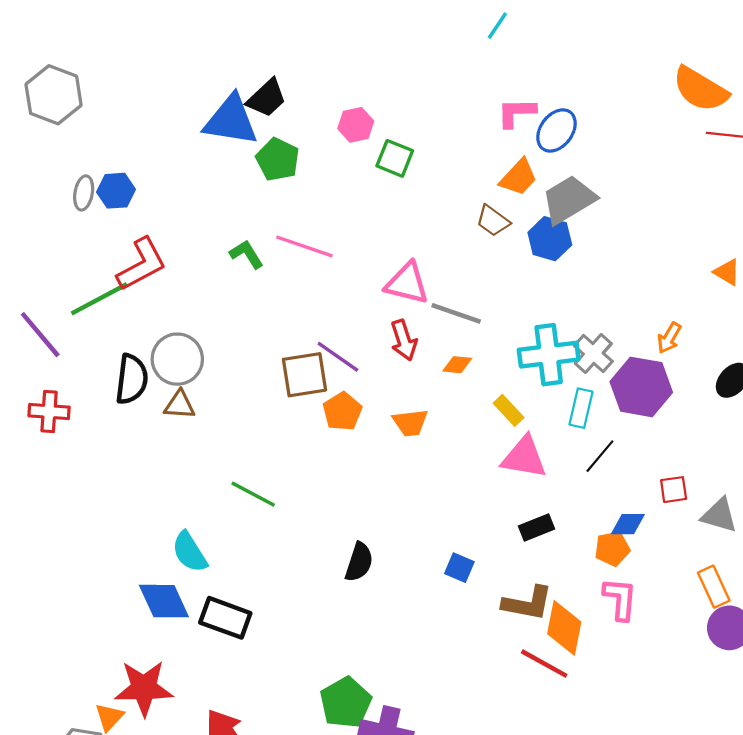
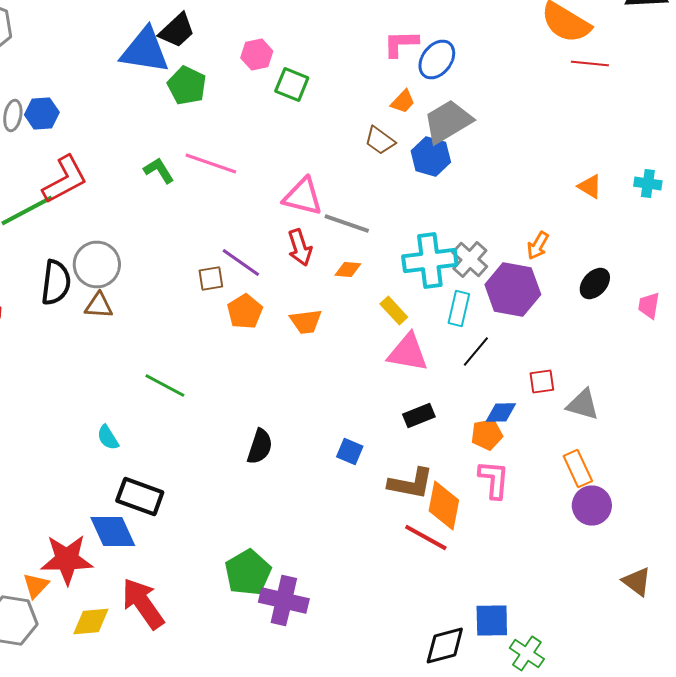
orange trapezoid: (519, 177) -> (403, 102), size x0.7
brown square: (304, 375) -> (211, 278), size x0.6
cyan semicircle: (190, 552) -> (108, 438), size x0.7
blue diamond: (164, 601) -> (113, 532), moved

